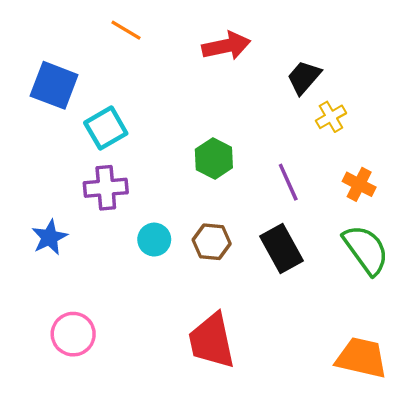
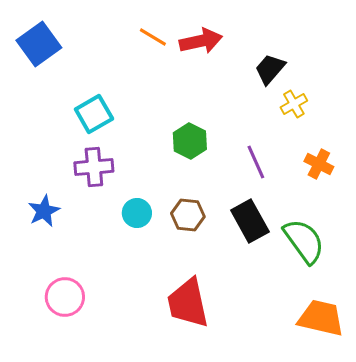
orange line: (126, 30) -> (153, 37), moved
blue square: (54, 85) -> (39, 44), moved, turned 33
green semicircle: (366, 250) -> (304, 241), moved

